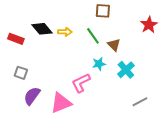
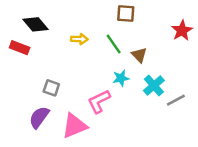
black diamond: (42, 29) -> (35, 24), moved
gray square: (21, 73) -> (51, 88), moved
gray line: (140, 102) -> (176, 100), moved

